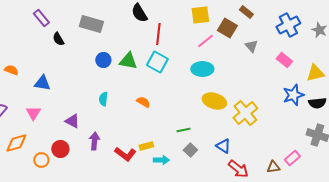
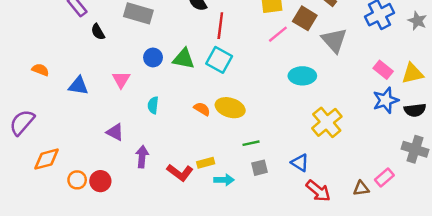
gray triangle: (251, 46) -> (334, 40), size x1.6
pink rectangle: (284, 60) -> (383, 70), moved
cyan ellipse: (202, 69) -> (302, 76), moved
yellow ellipse: (214, 101) -> (230, 108), moved
pink triangle: (33, 113) -> (121, 80), moved
red circle: (60, 149) -> (100, 181), moved
gray square: (190, 150) -> (260, 168), turned 32

